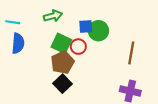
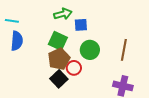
green arrow: (53, 16) -> (63, 14), moved
green circle: (98, 31) -> (90, 50), moved
red circle: (78, 47) -> (74, 68), moved

